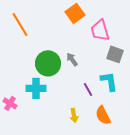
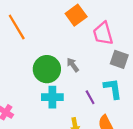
cyan cross: (36, 88) -> (52, 97), moved

